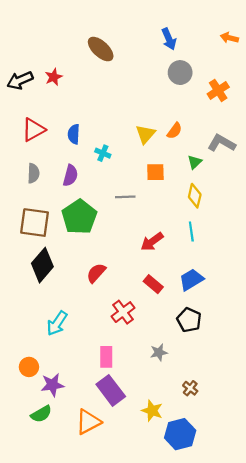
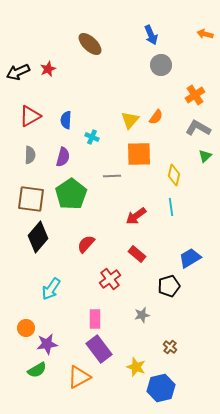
orange cross: (218, 90) -> (195, 95), moved
green triangle: (195, 162) -> (205, 156), moved
orange square: (155, 172) -> (139, 154), size x1.5
blue trapezoid: (191, 280) -> (190, 258), moved
black pentagon: (189, 320) -> (169, 286), turned 30

